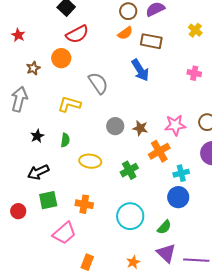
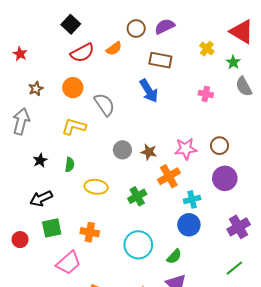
orange semicircle: (125, 33) -> (114, 49), moved
orange circle: (61, 58) -> (73, 88), moved

